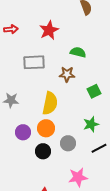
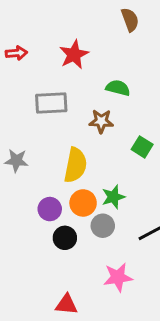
green square: (94, 91) -> (142, 147), turned -32
green star: (91, 124) -> (113, 197), moved
orange circle: (46, 128) -> (83, 203), moved
purple circle: (23, 132) -> (50, 209), moved

